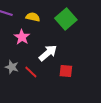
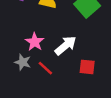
pink star: (22, 37) -> (35, 42), moved

